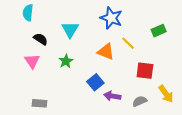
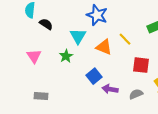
blue star: (111, 18) -> (97, 15), moved
cyan triangle: (70, 30) -> (78, 36), moved
black semicircle: (41, 39) -> (46, 24), moved

